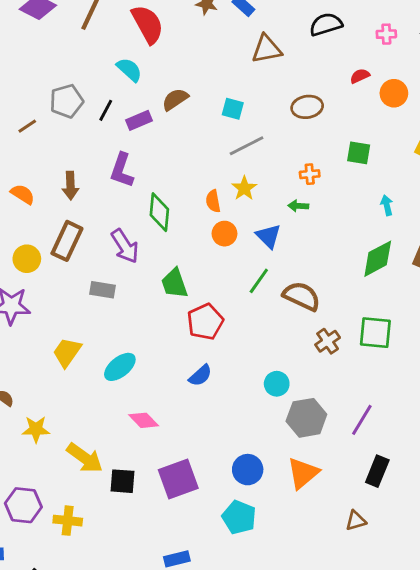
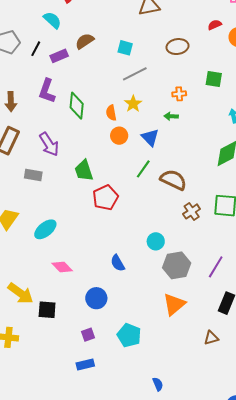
green diamond: (159, 212) -> (77, 106), moved
blue semicircle: (200, 376) -> (118, 263), moved, turned 102
blue circle: (248, 470) -> (96, 298), moved
purple square: (178, 479) -> (88, 335), moved, size x0.5

